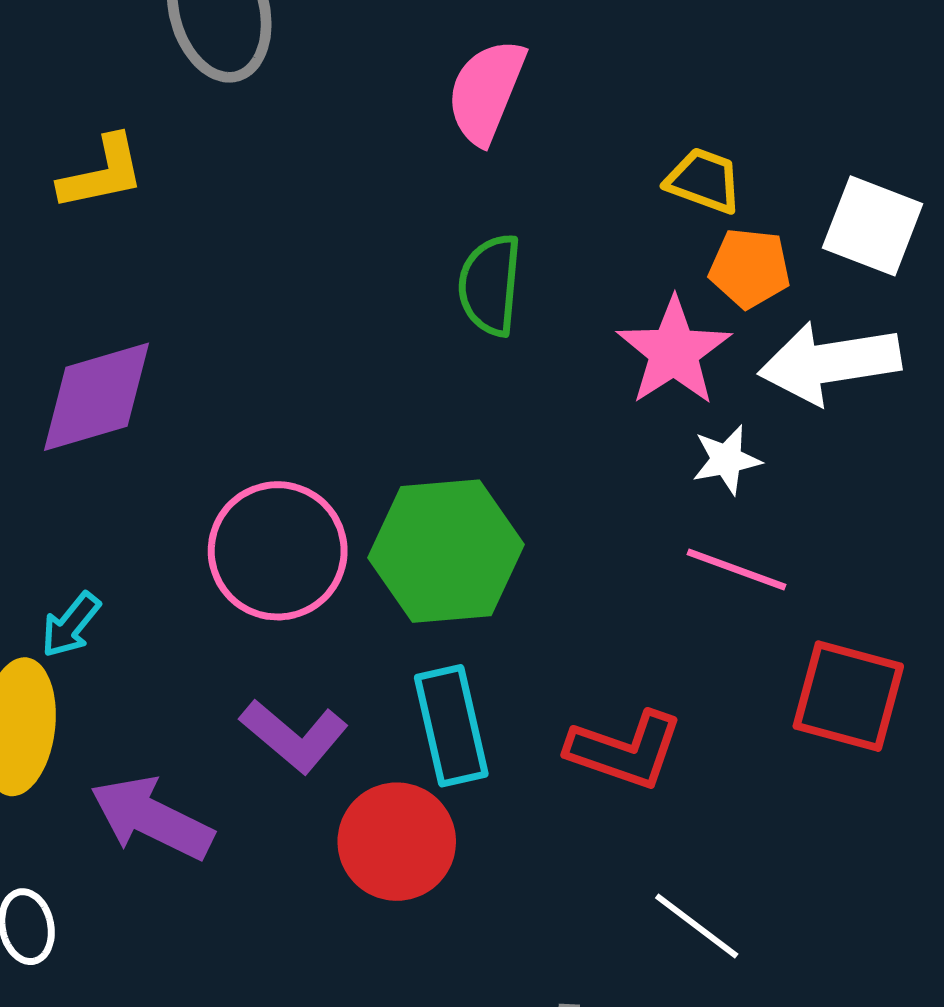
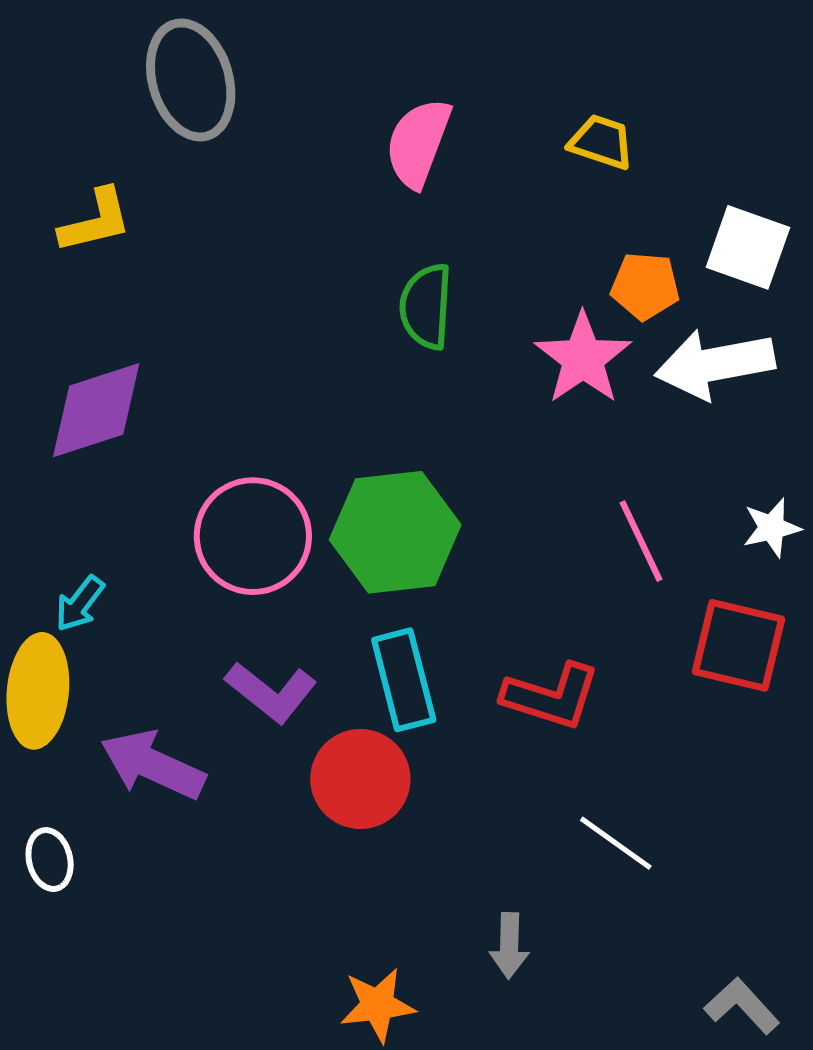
yellow trapezoid: (704, 181) -> (601, 142), moved
white star: (727, 460) -> (772, 528), moved
pink line: (736, 570) -> (641, 541), turned 46

